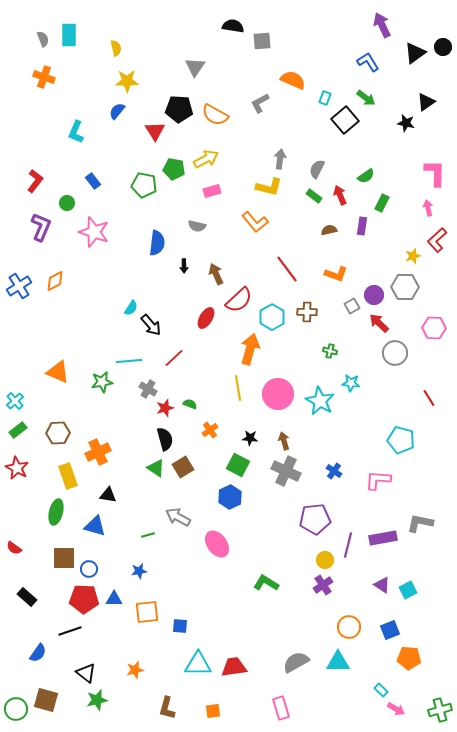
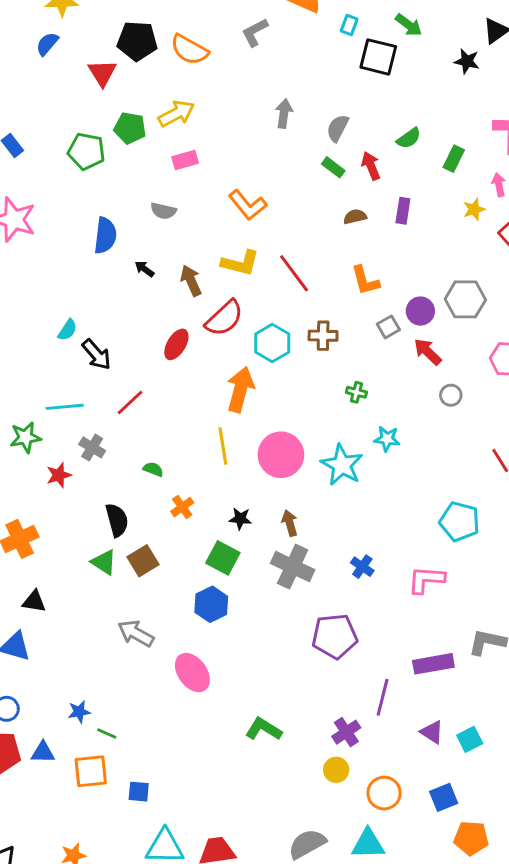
black square: (345, 120) -> (378, 57), turned -36
yellow L-shape: (269, 187) -> (240, 263), moved
green rectangle: (382, 203) -> (454, 159), moved
yellow star: (413, 256) -> (474, 209), moved
black arrow: (184, 266) -> (144, 269), turned 128
orange L-shape: (336, 274) -> (365, 281), turned 55
gray circle: (395, 353) -> (451, 395), size x0.6
red star: (165, 408) -> (59, 475), moved
green line: (148, 535) -> (107, 734), moved, turned 40
purple line: (348, 545) -> (383, 697), moved
yellow circle: (325, 560) -> (336, 770), moved

